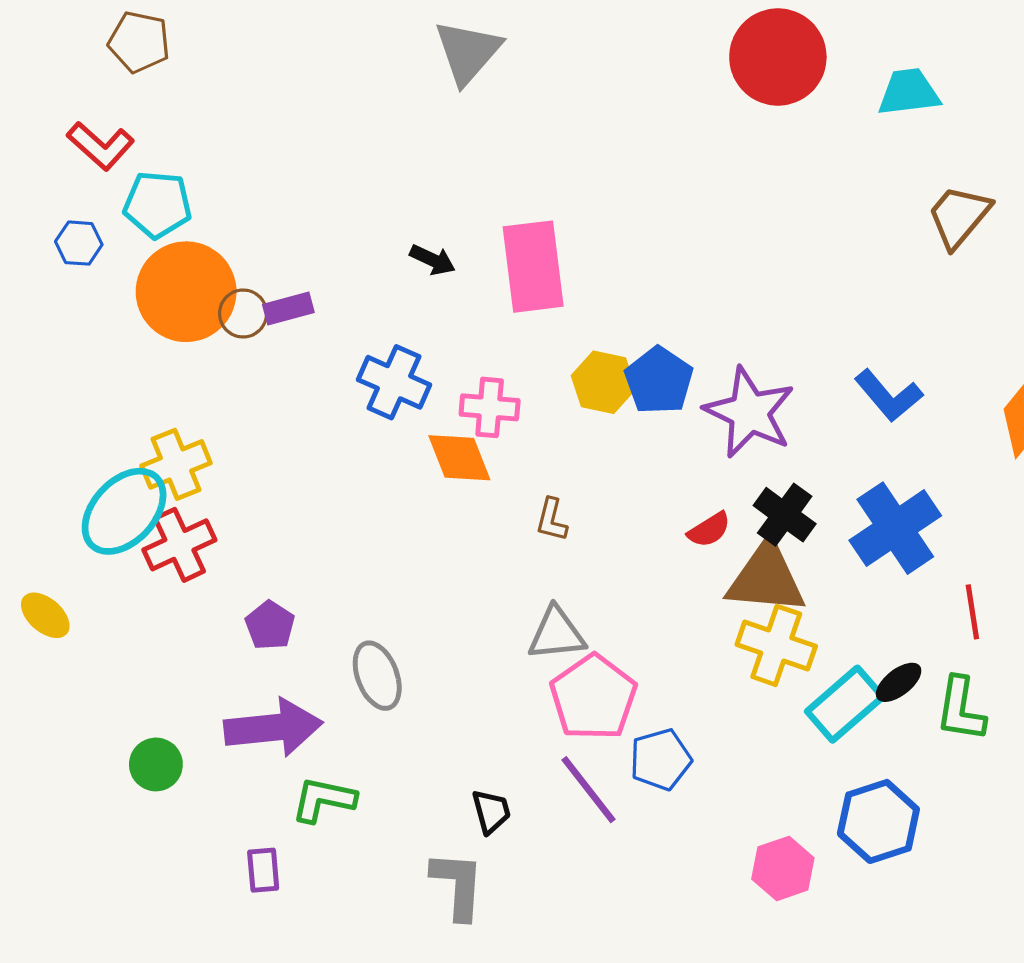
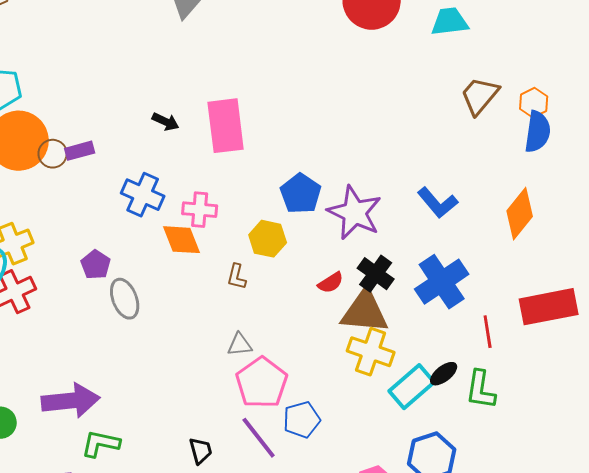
yellow hexagon: (604, 382) -> (268, 239), moved
purple pentagon: (270, 625) -> (96, 265), moved
gray triangle: (557, 634) -> (240, 345), size x0.7
gray ellipse: (377, 676) -> (125, 299), moved

